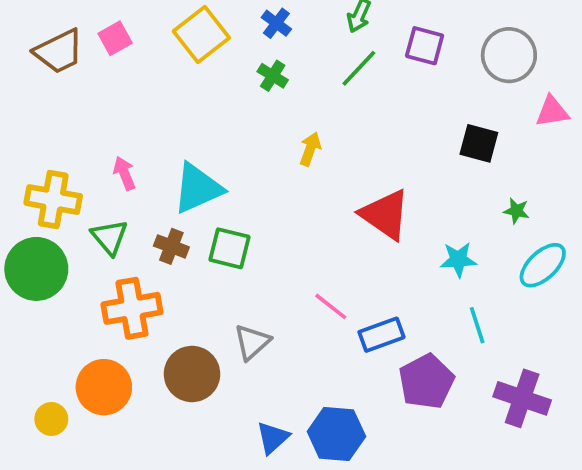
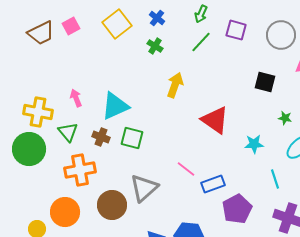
yellow arrow: (310, 149) -> (175, 85), size x1.4
cyan line: (477, 325) -> (275, 179), moved
gray triangle: (252, 342) -> (144, 188), size x1.4

